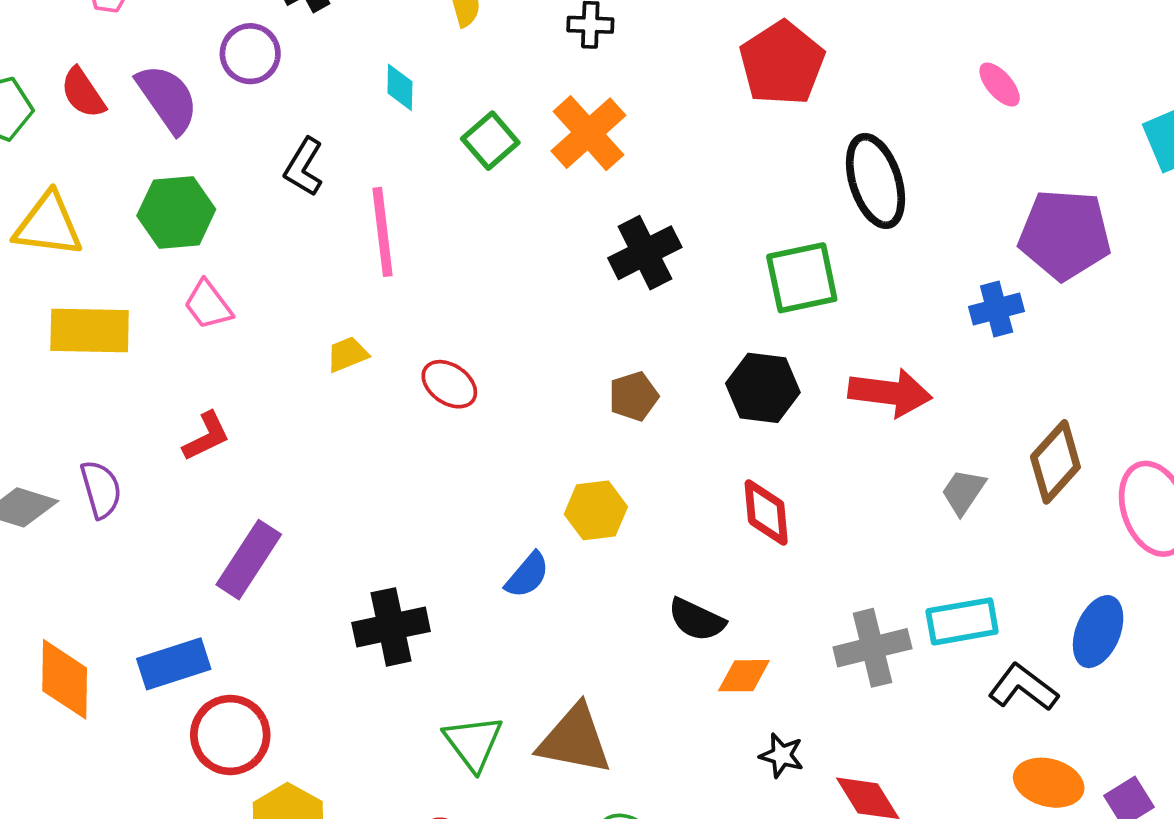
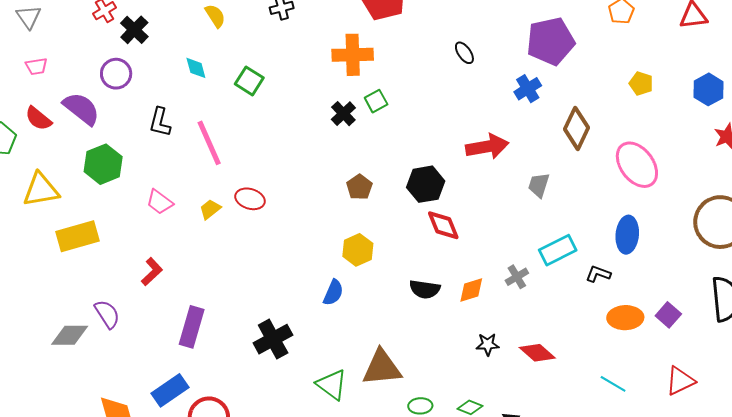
orange cross: (588, 133) -> (353, 55), moved, turned -33
black ellipse: (875, 181) -> (464, 53), moved, size x0.5
black cross: (645, 253) -> (343, 114), size x0.7
green square: (802, 278) -> (376, 101), moved, size x0.6
pink trapezoid: (208, 305) -> (160, 202), moved
red ellipse: (449, 384) -> (250, 199), moved
black hexagon: (763, 388) -> (426, 184), moved
brown diamond: (1055, 462) -> (577, 128), moved
gray cross: (872, 648) -> (517, 277), size x0.6
orange diamond: (744, 676) -> (471, 290), moved
black L-shape: (1023, 687) -> (598, 274), size x0.7

